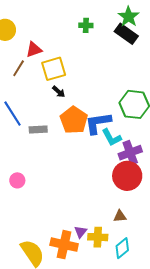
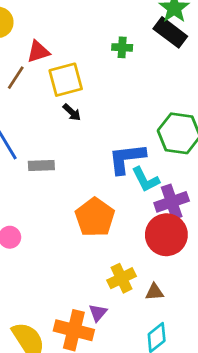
green cross: (86, 25) -> (122, 47), moved
orange pentagon: (74, 120) -> (95, 217), moved
yellow cross: (98, 237) -> (121, 278), moved, turned -30

